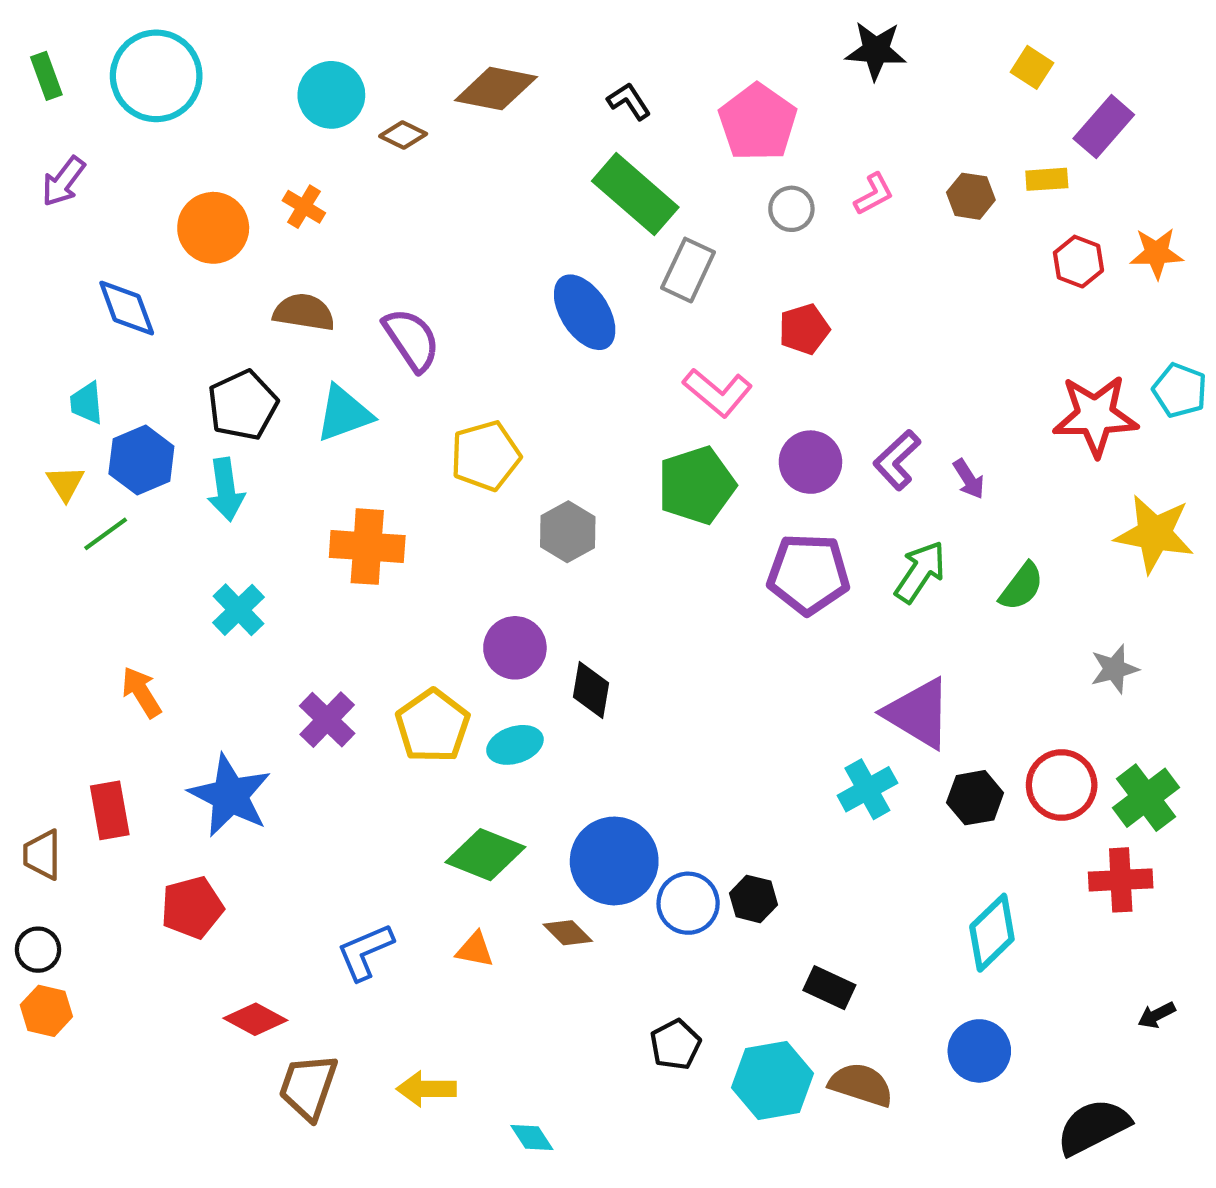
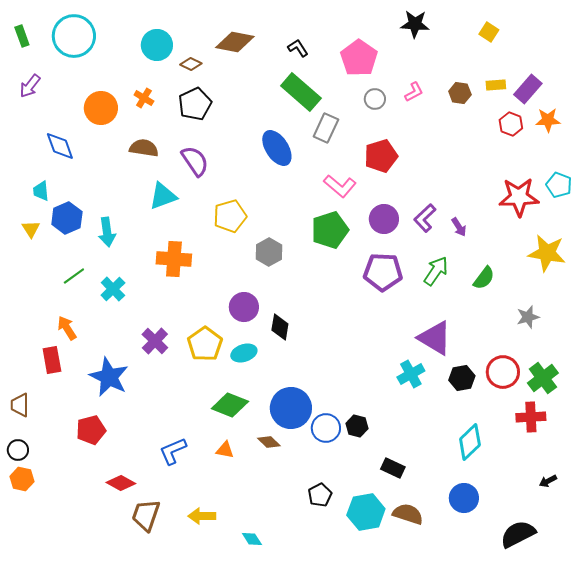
purple rectangle: (1104, 127) -> (528, 89), moved
red pentagon: (804, 329) -> (381, 156), size x1.4
black pentagon: (243, 405) -> (195, 104), moved
green line: (106, 534) -> (74, 276), moved
red rectangle: (110, 810) -> (52, 360), moved

